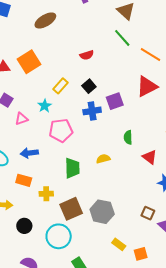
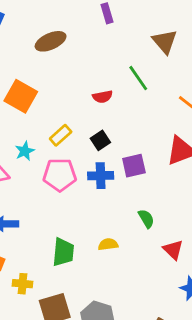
green line: (122, 38) -> (138, 78), moved
orange square: (29, 62) -> (21, 96), turned -35
cyan star: (45, 106) -> (25, 151), moved
pink pentagon: (61, 130) -> (60, 175), moved
green semicircle: (128, 137) -> (146, 219), turned 144

